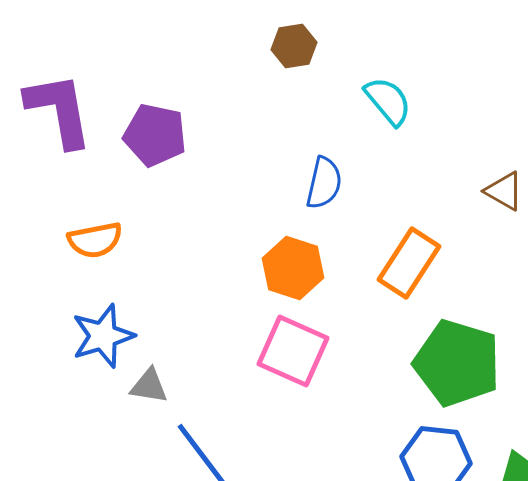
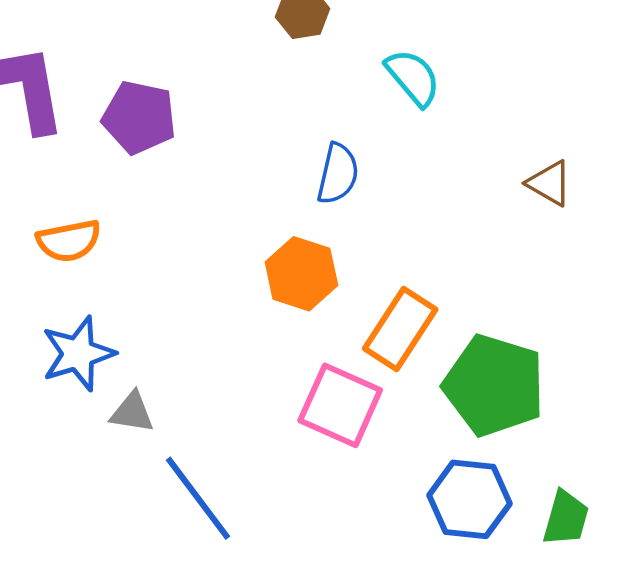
orange rectangle: (409, 263) -> (400, 329), moved
pink square: (293, 351) -> (340, 405), moved

